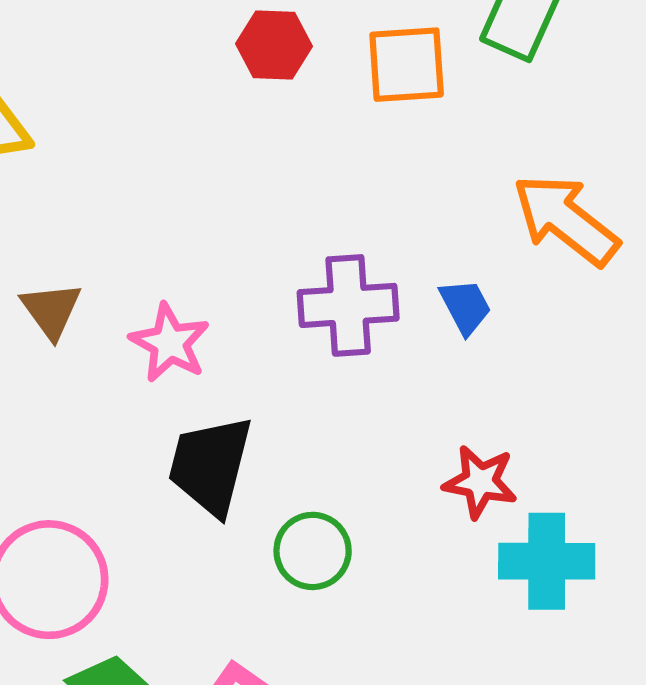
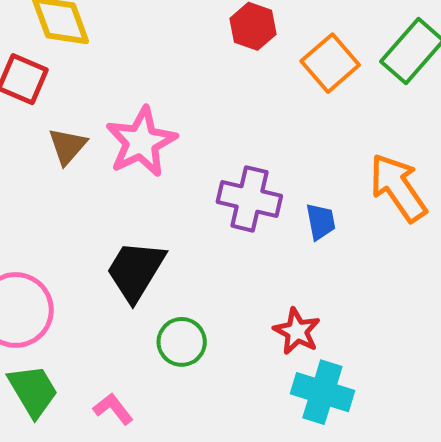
orange square: (407, 65) -> (330, 63), turned 36
pink star: (170, 343) -> (141, 142), moved, size x1.4

